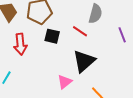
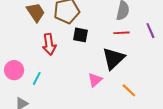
red line: (80, 31) -> (122, 33), moved, turned -35

